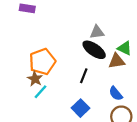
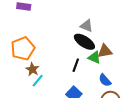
gray triangle: (97, 32) -> (87, 26), turned 32
green triangle: (125, 48) -> (94, 57), moved
orange pentagon: (42, 62) -> (23, 49), moved

